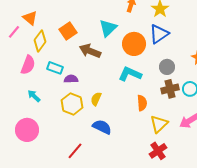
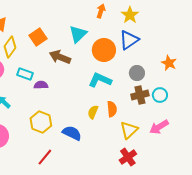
yellow semicircle: (96, 99) -> (93, 112), moved
yellow hexagon: (72, 104) -> (41, 122), moved

